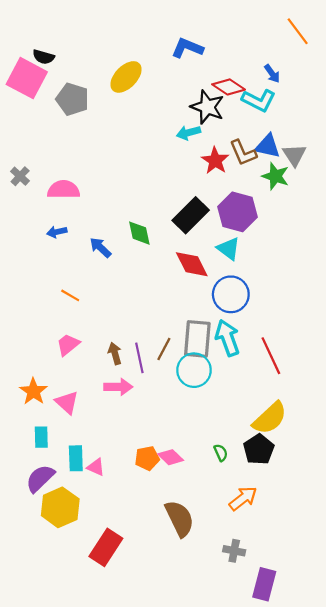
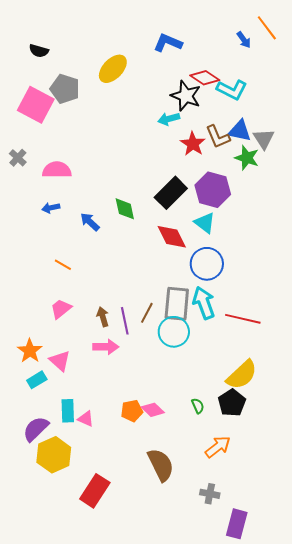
blue arrow: (272, 74) -> (244, 40), moved
pink square: (27, 78) -> (36, 105), moved
red line: (271, 356) -> (243, 319), turned -52
cyan rectangle: (41, 437) -> (37, 380), moved, turned 60

